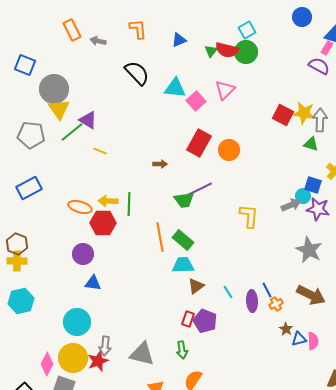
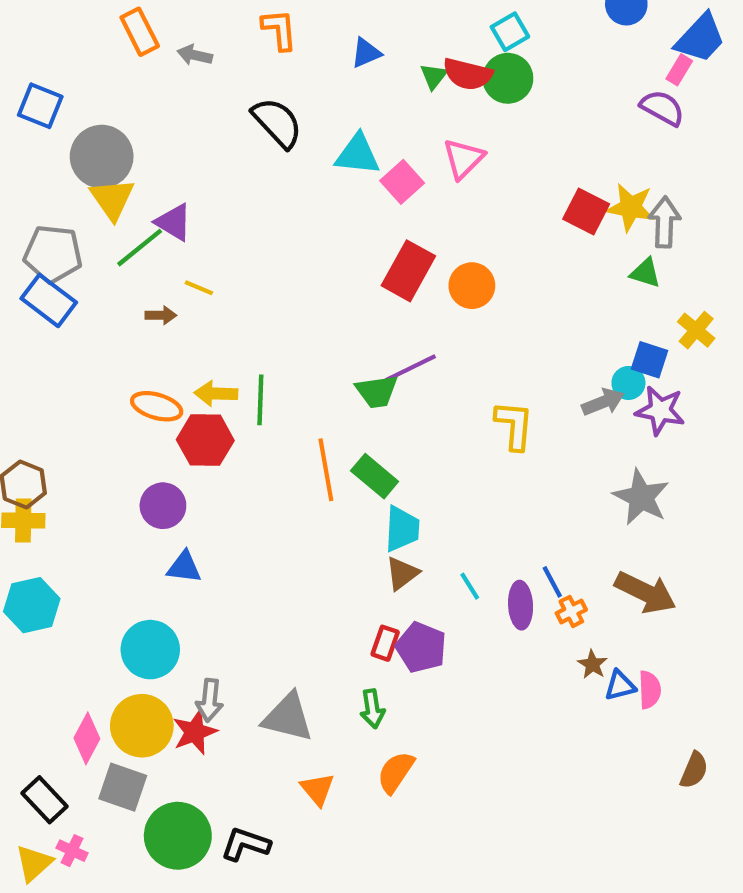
brown arrow: (160, 164) -> (161, 315), moved
blue rectangle: (29, 188) -> (49, 300), moved, turned 65
cyan trapezoid: (183, 265) -> (402, 529), moved, turned 95

